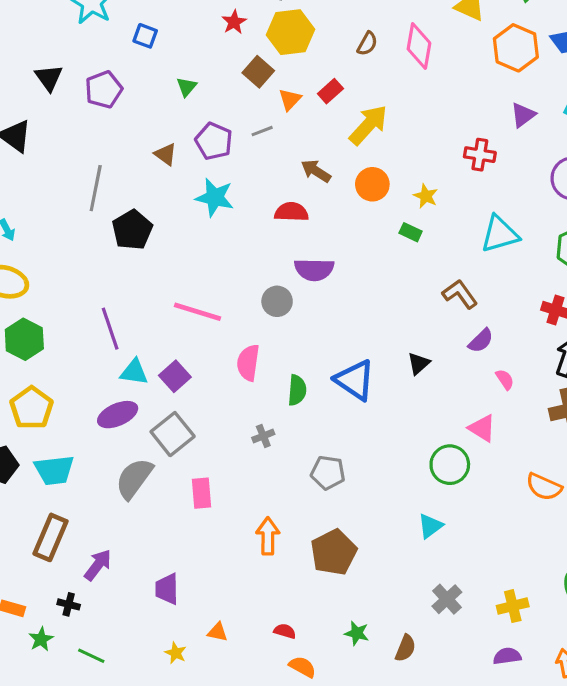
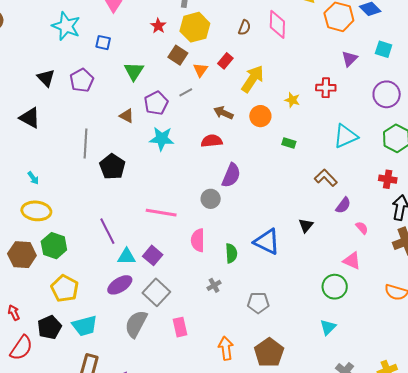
green triangle: (187, 87) -> (134, 71), size x1.5
purple pentagon: (214, 141) -> (156, 103), turned 30
yellow star: (426, 196) -> (292, 100), moved
purple semicircle: (314, 270) -> (231, 175), turned -60

